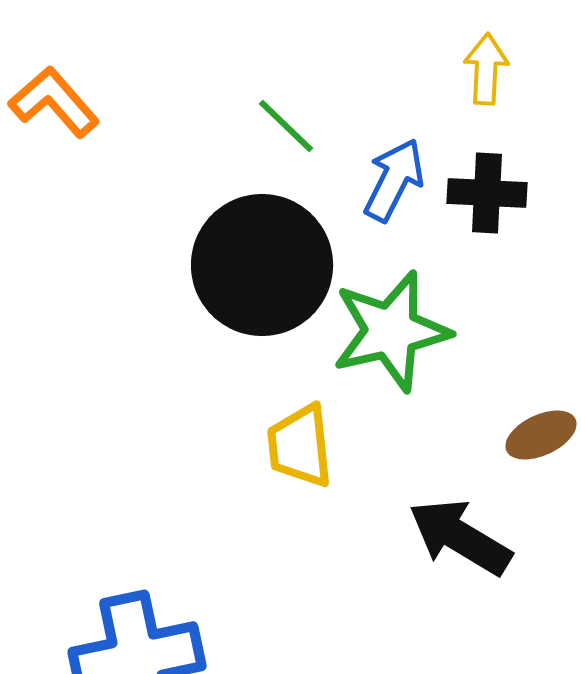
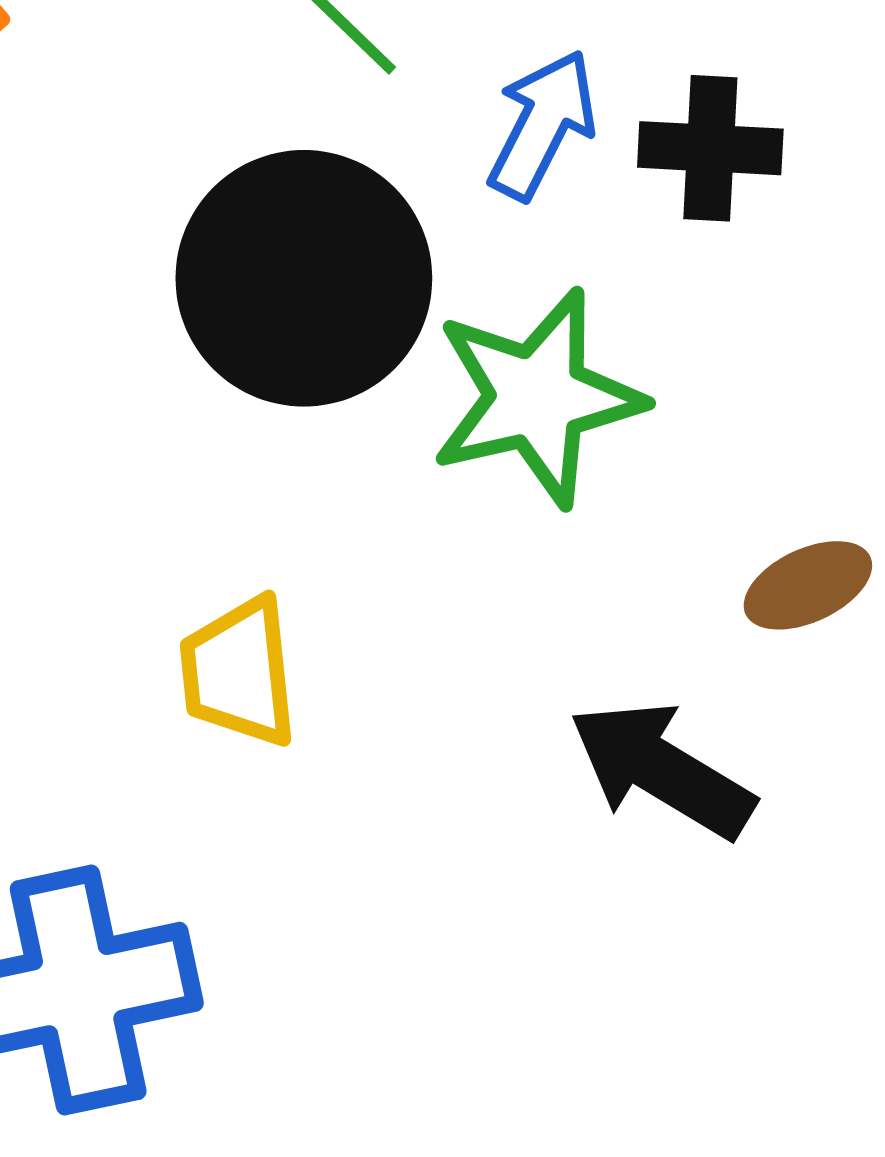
yellow trapezoid: (300, 446) -> (239, 672), moved

